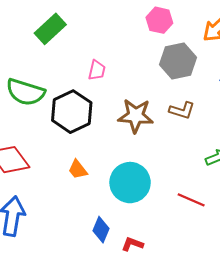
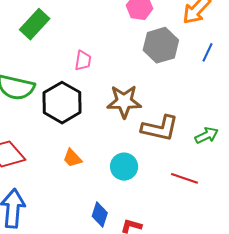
brown L-shape: (182, 110) -> (160, 128), moved, size x1.5
cyan circle: (130, 183) -> (124, 167), size x0.7

